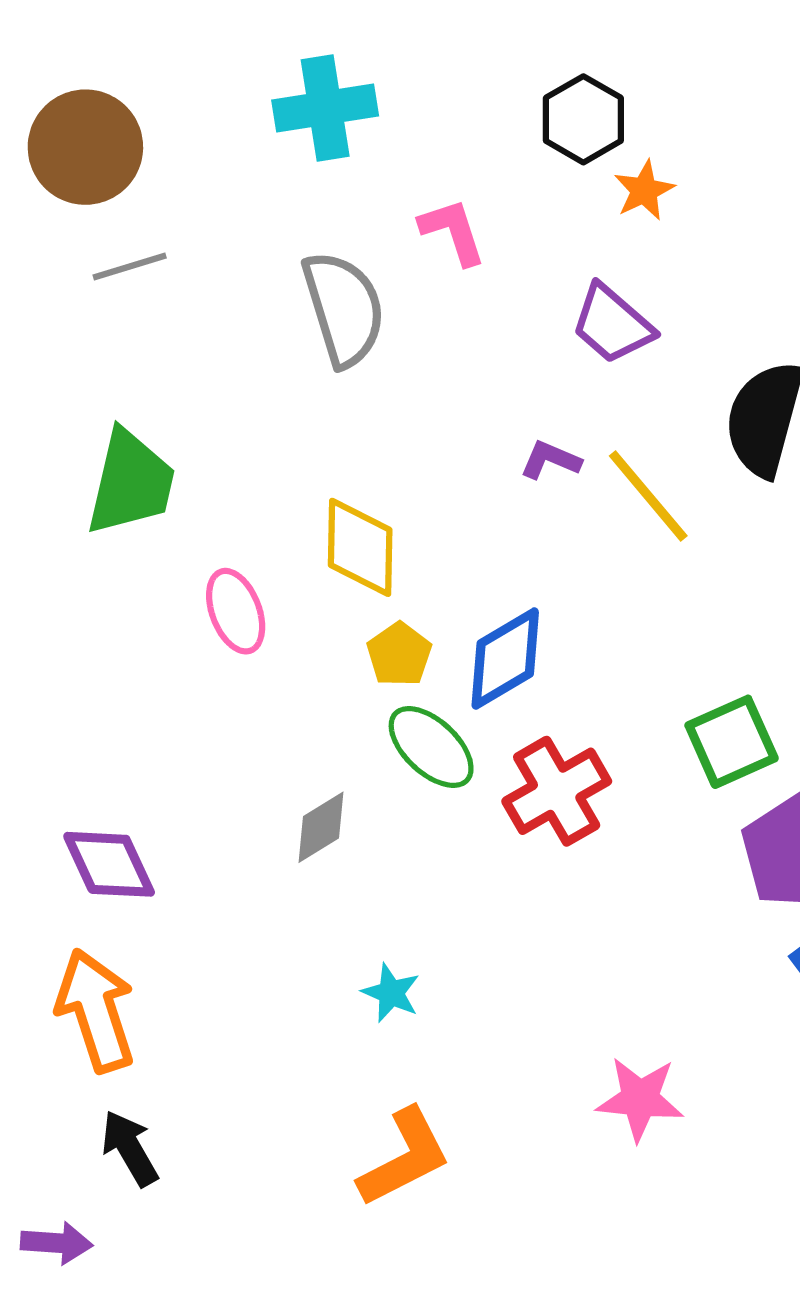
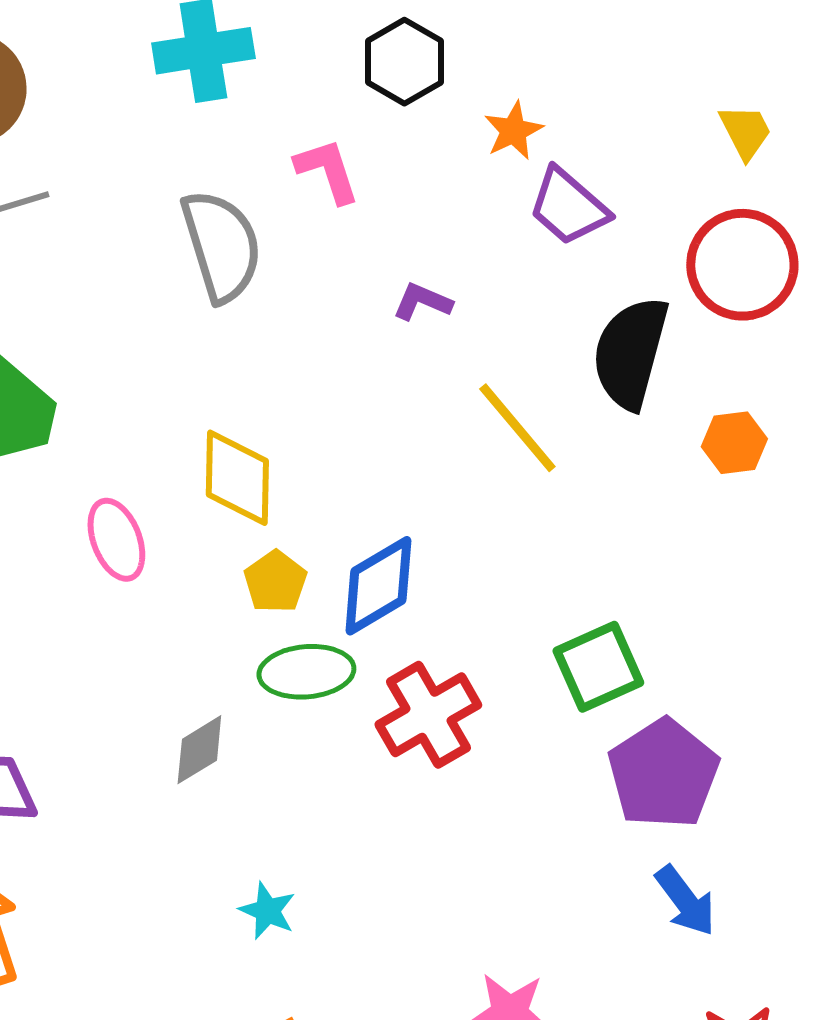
black hexagon: (583, 119) -> (404, 62), moved
purple trapezoid: (612, 324) -> (568, 207), moved
purple L-shape: (550, 460) -> (422, 302), moved
green ellipse: (431, 747) -> (306, 672), turned -48

